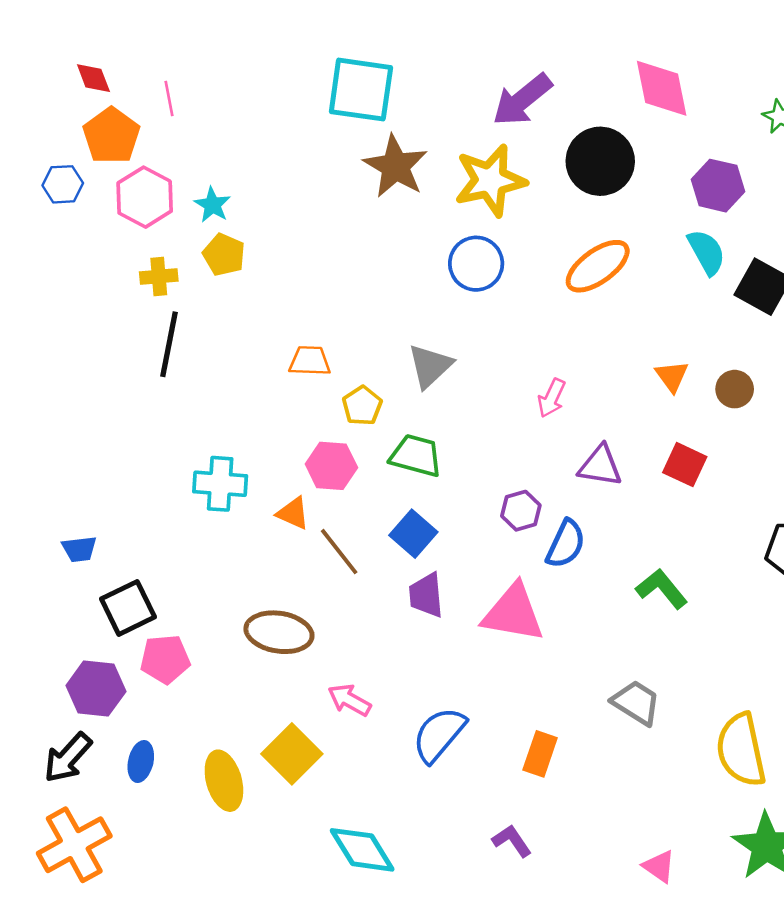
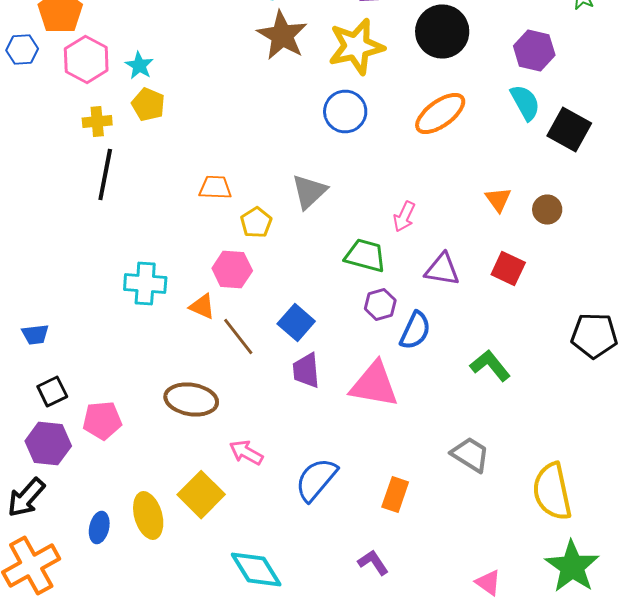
green trapezoid: (416, 456) -> (365, 256), moved
black square: (128, 608) -> (52, 392), moved, size x0.7
blue ellipse: (141, 761) -> (99, 528), moved

